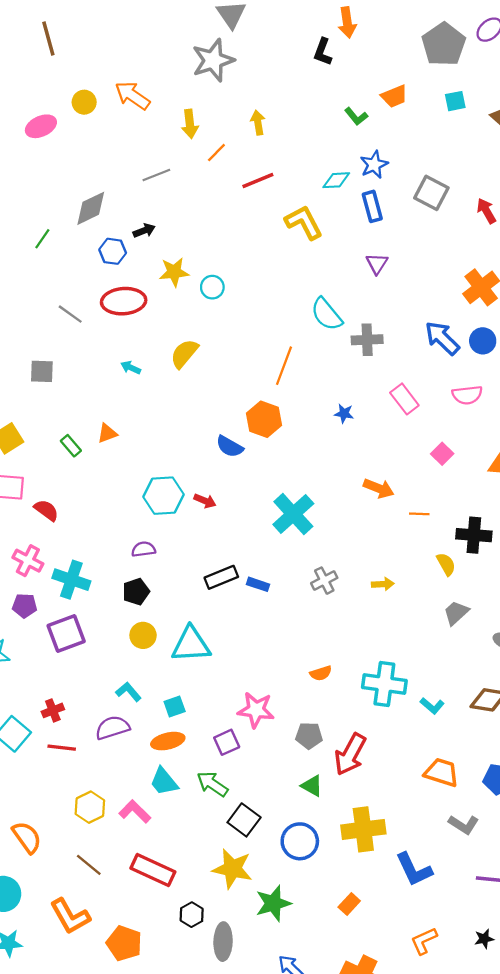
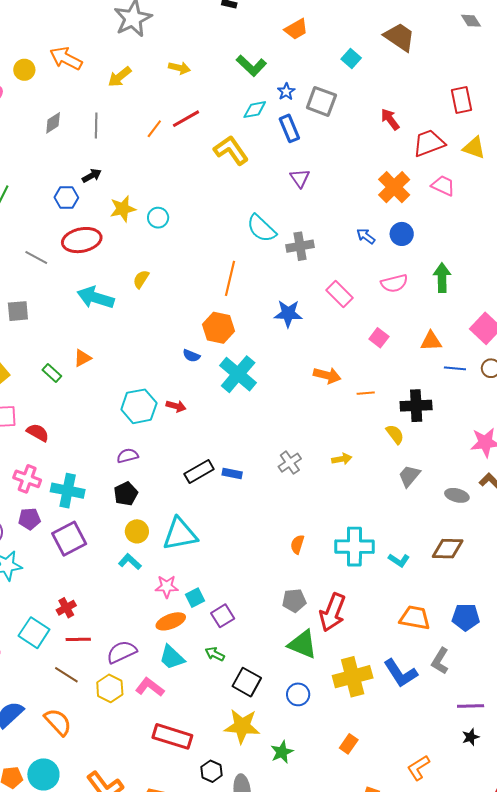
cyan square: (455, 101) -> (351, 58), moved, turned -30
green L-shape: (356, 116) -> (251, 66), moved, size x1.4
yellow arrow: (258, 123) -> (179, 68), turned 120
yellow arrow: (190, 124) -> (120, 77), turned 65
orange line: (216, 153) -> (154, 129), moved
blue star: (374, 165) -> (286, 92), size x0.7
gray line: (156, 175) -> (96, 126), turned -60
gray square: (431, 193) -> (321, 101), moved
gray diamond: (91, 208) -> (53, 123), moved, size x0.7
blue arrow: (442, 338) -> (366, 236), size x0.6
yellow semicircle: (184, 354) -> (141, 279), size x0.7
cyan arrow: (131, 368) -> (96, 298), size x2.0
blue star: (344, 413) -> (288, 314), size x1.6
blue semicircle: (230, 447) -> (191, 356), size x0.7
cyan cross: (293, 514) -> (238, 374), moved
orange semicircle: (321, 673) -> (297, 544), turned 132
cyan L-shape: (128, 692) -> (130, 562), moved
cyan square: (175, 707) -> (195, 598), moved
pink star: (256, 710) -> (167, 587), moved, size x0.7
purple semicircle: (112, 728) -> (122, 652), moved
green arrow: (212, 784) -> (215, 654), size x0.7
green triangle: (312, 786) -> (303, 644), size x1.5
gray L-shape: (464, 824) -> (440, 661), turned 96
blue circle: (300, 841) -> (298, 694), size x0.7
brown line: (89, 865) -> (66, 675), moved
blue L-shape: (414, 870) -> (400, 673), moved
green star: (273, 903) -> (282, 752), size x0.7
black star: (484, 939) -> (471, 737), moved

